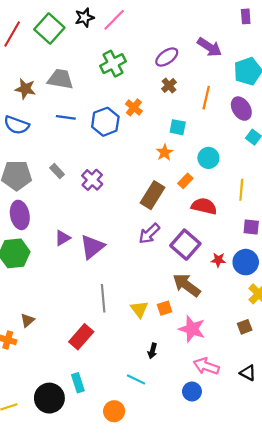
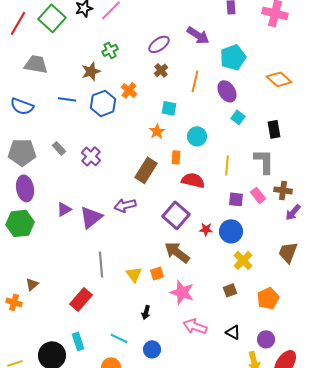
green cross: (113, 64) -> (110, 50), size x0.7
gray trapezoid: (60, 79) -> (36, 64), moved
brown star: (25, 89) -> (91, 71), moved, turned -30
orange rectangle: (185, 181) -> (176, 157), turned -40
purple arrow: (149, 234) -> (125, 205), moved, turned 30
cyan line: (136, 379) -> (119, 338), moved
blue circle: (192, 391) -> (152, 349), moved

